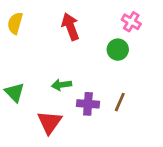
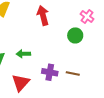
green arrow: (61, 85) -> (23, 54), moved
brown line: (120, 102) -> (73, 73), turned 72

